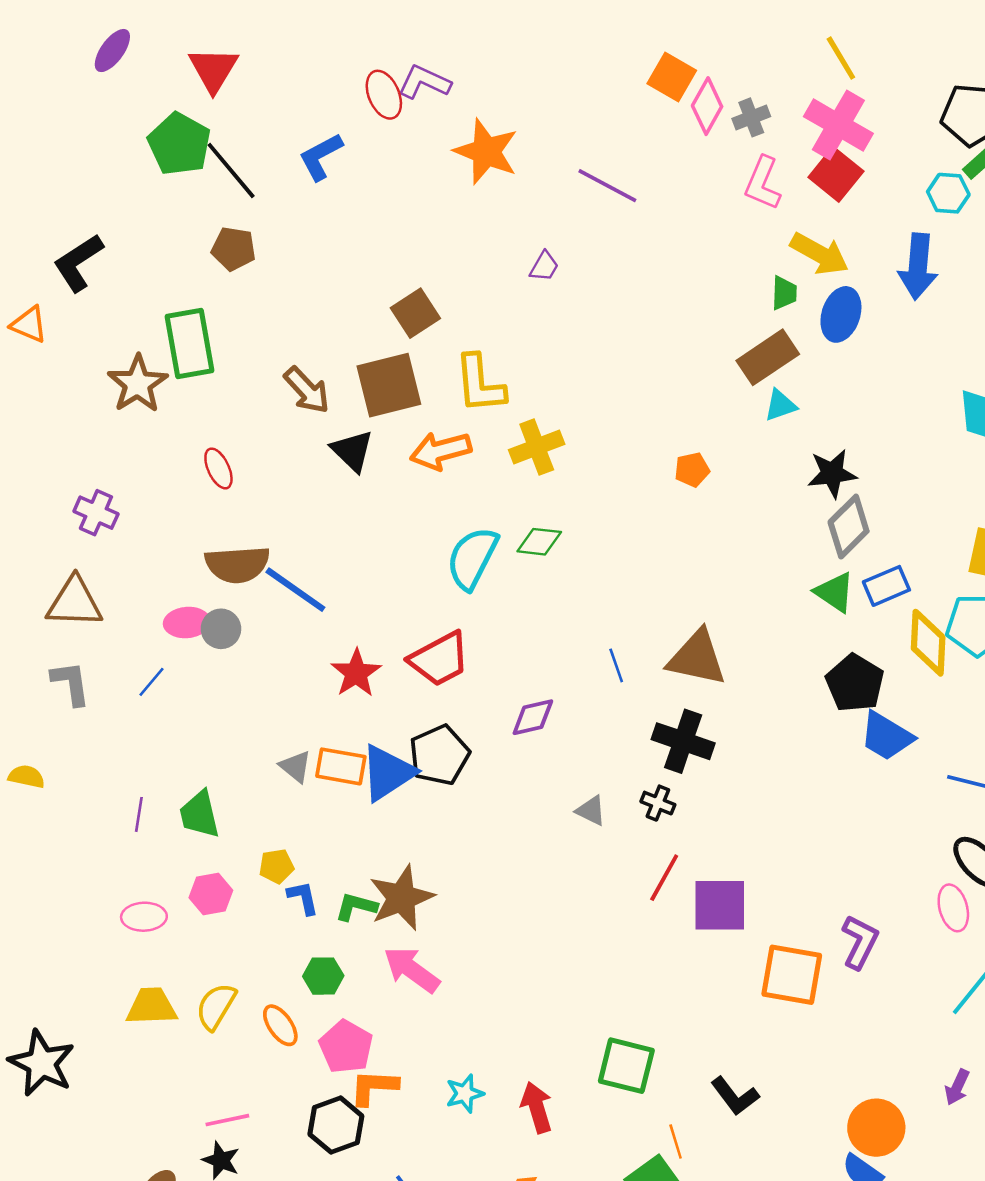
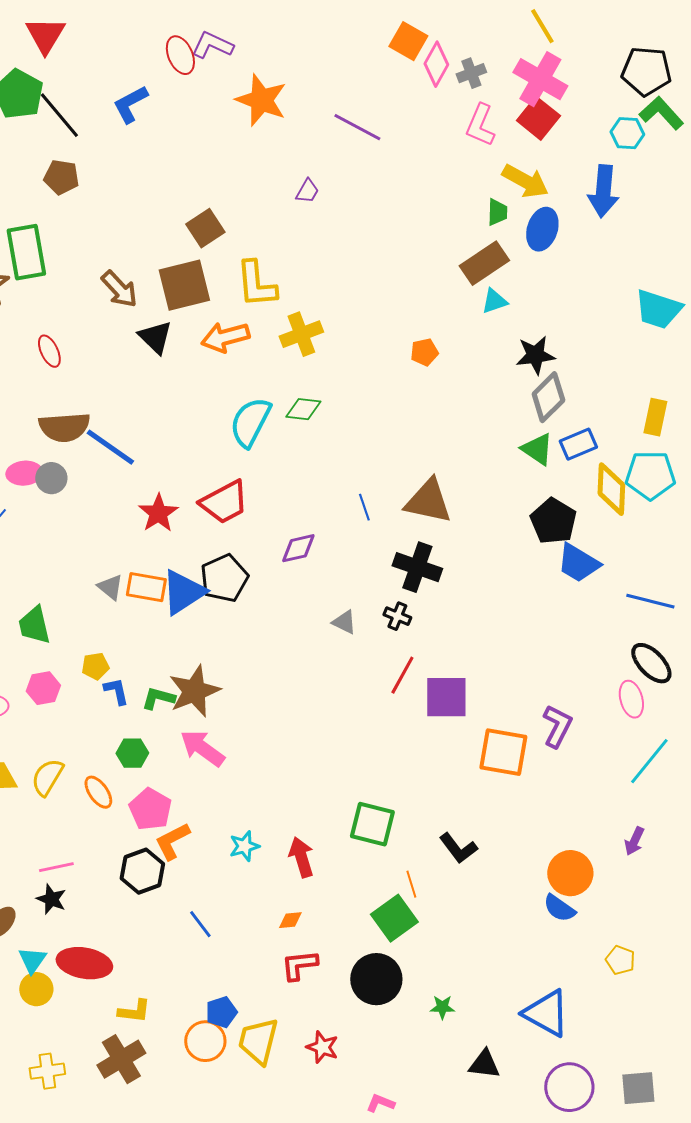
orange L-shape: (374, 1087) -> (172, 841), turned -30

